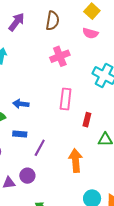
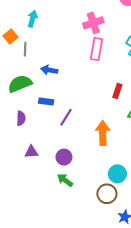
pink rectangle: (66, 99) -> (96, 49), moved
purple circle: (27, 176) -> (64, 157), moved

